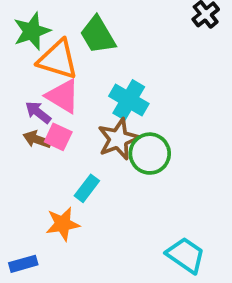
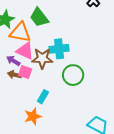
cyan cross: (129, 100) -> (59, 49), turned -30
brown star: (118, 139) -> (42, 58), moved, turned 30

